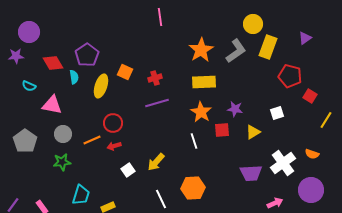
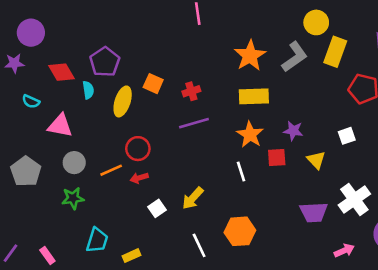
yellow triangle: (253, 132) -> (316, 160), turned -42

